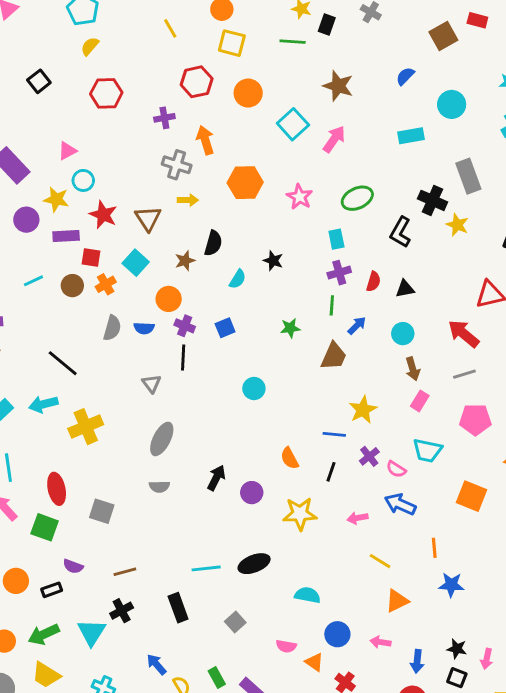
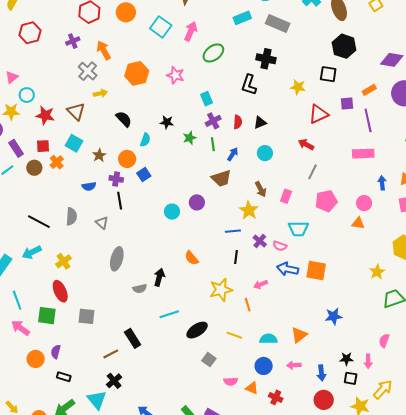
gray cross: (177, 165) -> (88, 71), turned 36
gray rectangle: (468, 176) -> (278, 23), moved, turned -35
green ellipse: (357, 198) -> (213, 53), moved
yellow star: (457, 225) -> (298, 87), moved
purple rectangle: (66, 236) -> (16, 148), moved, turned 72
black semicircle: (213, 243) -> (124, 119), turned -48
brown star: (185, 261) -> (99, 155), moved
orange circle: (169, 299) -> (127, 159), moved
gray semicircle: (112, 328) -> (72, 216), moved
green star: (290, 328) -> (190, 138), moved
red arrow: (464, 334) -> (306, 144), size x0.7
brown trapezoid: (334, 356) -> (221, 178), turned 60
brown arrow: (413, 369) -> (261, 189), moved
gray line: (464, 374) -> (312, 172), turned -35
yellow cross: (86, 427) -> (63, 261), size x0.7
orange semicircle: (290, 458) -> (192, 258), moved
gray semicircle: (159, 487) -> (140, 289), moved
red ellipse: (57, 489) -> (60, 291), moved
purple circle: (252, 493) -> (197, 202), moved
orange square: (472, 496) -> (316, 270), moved
green square: (45, 527) -> (47, 316), moved
orange line: (434, 548) -> (248, 305), moved
yellow line: (380, 561) -> (234, 335), moved
purple semicircle: (73, 566) -> (56, 352), moved, turned 96
cyan line: (206, 568) -> (169, 314), moved
orange circle: (16, 581) -> (36, 359), moved
black rectangle: (52, 590) -> (64, 377), turned 48
cyan semicircle: (308, 595) -> (268, 339), moved
black rectangle: (178, 608) -> (133, 338), moved
gray square: (235, 622) -> (209, 360), moved

